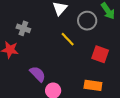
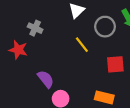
red square: (100, 54) -> (115, 64), turned -30

